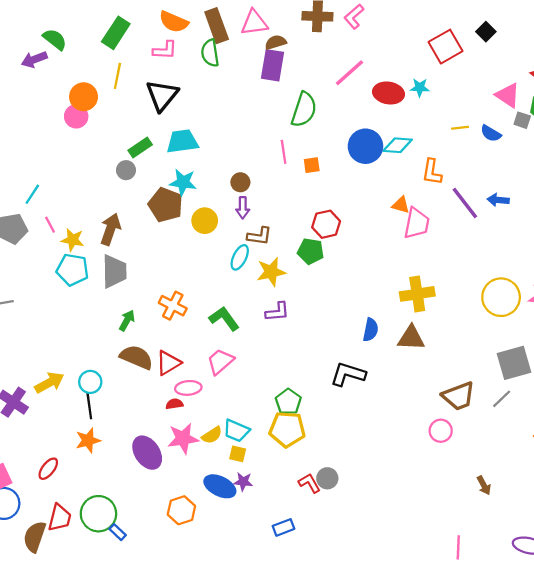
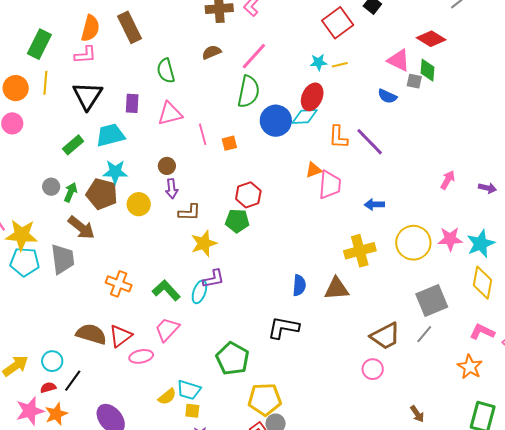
orange semicircle: (174, 22) -> (90, 28), turned -92
pink triangle: (254, 23) -> (170, 114), moved
brown semicircle: (276, 42) -> (212, 52), moved
green semicircle: (210, 53) -> (166, 71), moved
purple rectangle: (272, 65) -> (132, 103), moved, size x0.7
red ellipse: (388, 93) -> (312, 97), moved, turned -68
orange circle: (84, 97) -> (16, 88), moved
green semicircle: (304, 110) -> (249, 92), moved
yellow line: (460, 128) -> (340, 65), moved
gray circle: (126, 170) -> (51, 187), moved
blue arrow: (498, 200) -> (374, 205), moved
purple line: (465, 203) -> (370, 142), moved
orange triangle: (401, 205) -> (314, 170), turned -30
brown arrow: (110, 229) -> (81, 228), moved, turned 116
yellow star: (73, 240) -> (22, 235), size x1.5
cyan ellipse: (240, 257) -> (199, 292), moved
yellow cross: (417, 294) -> (360, 251), moved
green arrow: (127, 320) -> (71, 192), moved
green pentagon: (288, 402) -> (233, 359), size x1.4
red semicircle: (174, 404) -> (48, 387), moved
black line: (89, 406) -> (73, 381), moved, turned 50
yellow pentagon: (287, 429) -> (265, 399), moved
pink star: (183, 439) -> (30, 411), moved

